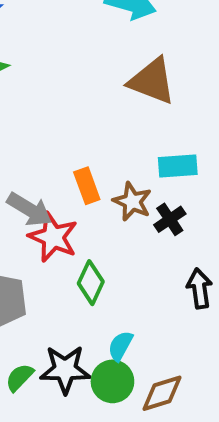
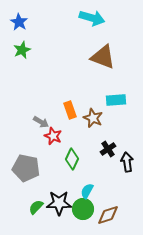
gray arrow: (29, 209) -> (41, 122), size x0.7
black cross: (170, 219) -> (108, 149), moved
red star: (53, 237) -> (53, 136), size x0.7

